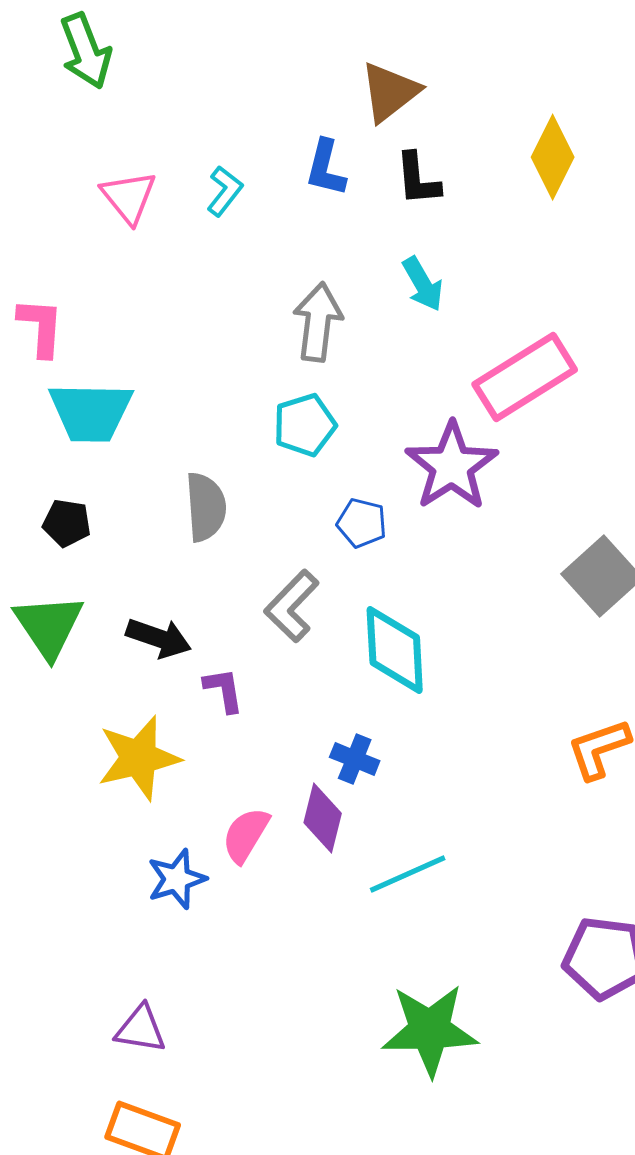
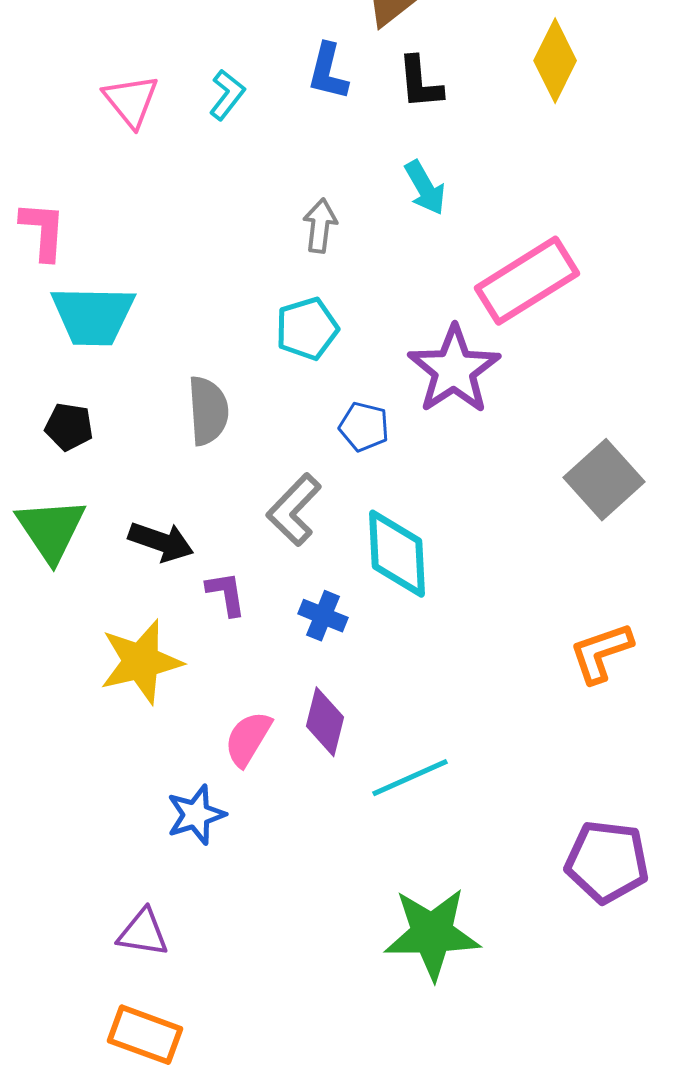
gray arrow: (318, 322) -> (320, 226), size x0.7
blue cross: (355, 759) -> (323, 616), moved
blue star: (177, 879) -> (196, 815), moved

